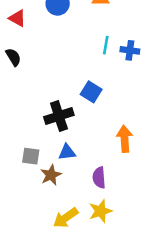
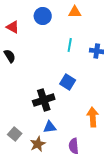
cyan line: (106, 45) -> (70, 45), moved
gray square: (31, 156) -> (15, 134), moved, turned 32

